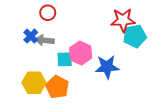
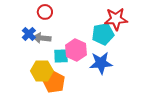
cyan pentagon: (135, 36) -> (103, 34), moved
yellow hexagon: (34, 83) -> (42, 71), moved

